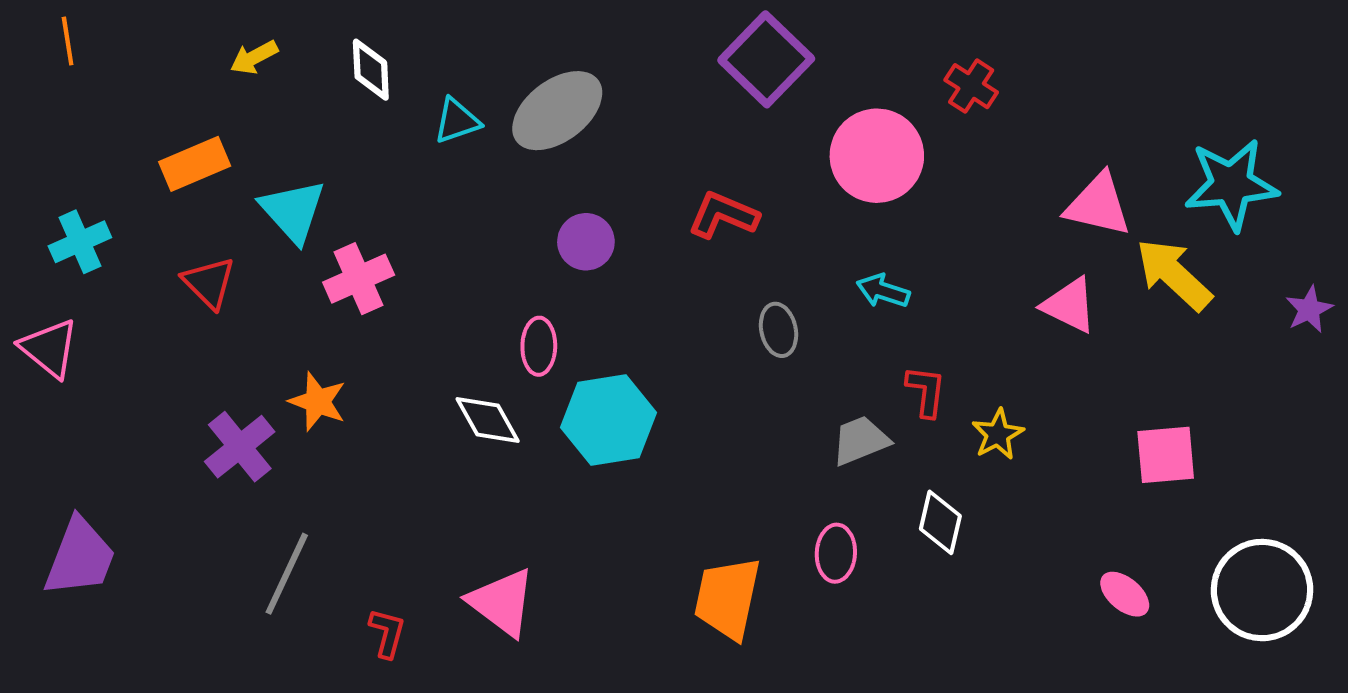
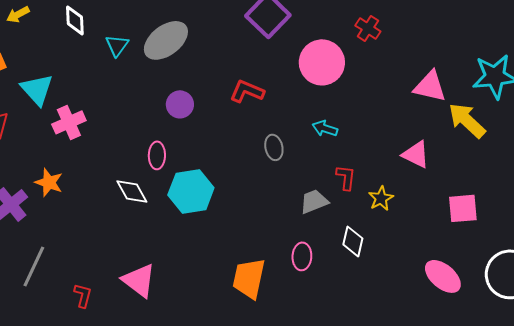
cyan triangle: (457, 121) -> (117, 45), turned -35
pink triangle: (1069, 305) -> (416, 154), moved
pink ellipse: (1125, 594) -> (443, 276), size x1.5

